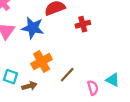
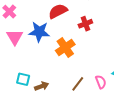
orange cross: (42, 61) -> (65, 47), moved
brown line: (67, 75) -> (78, 84), moved

